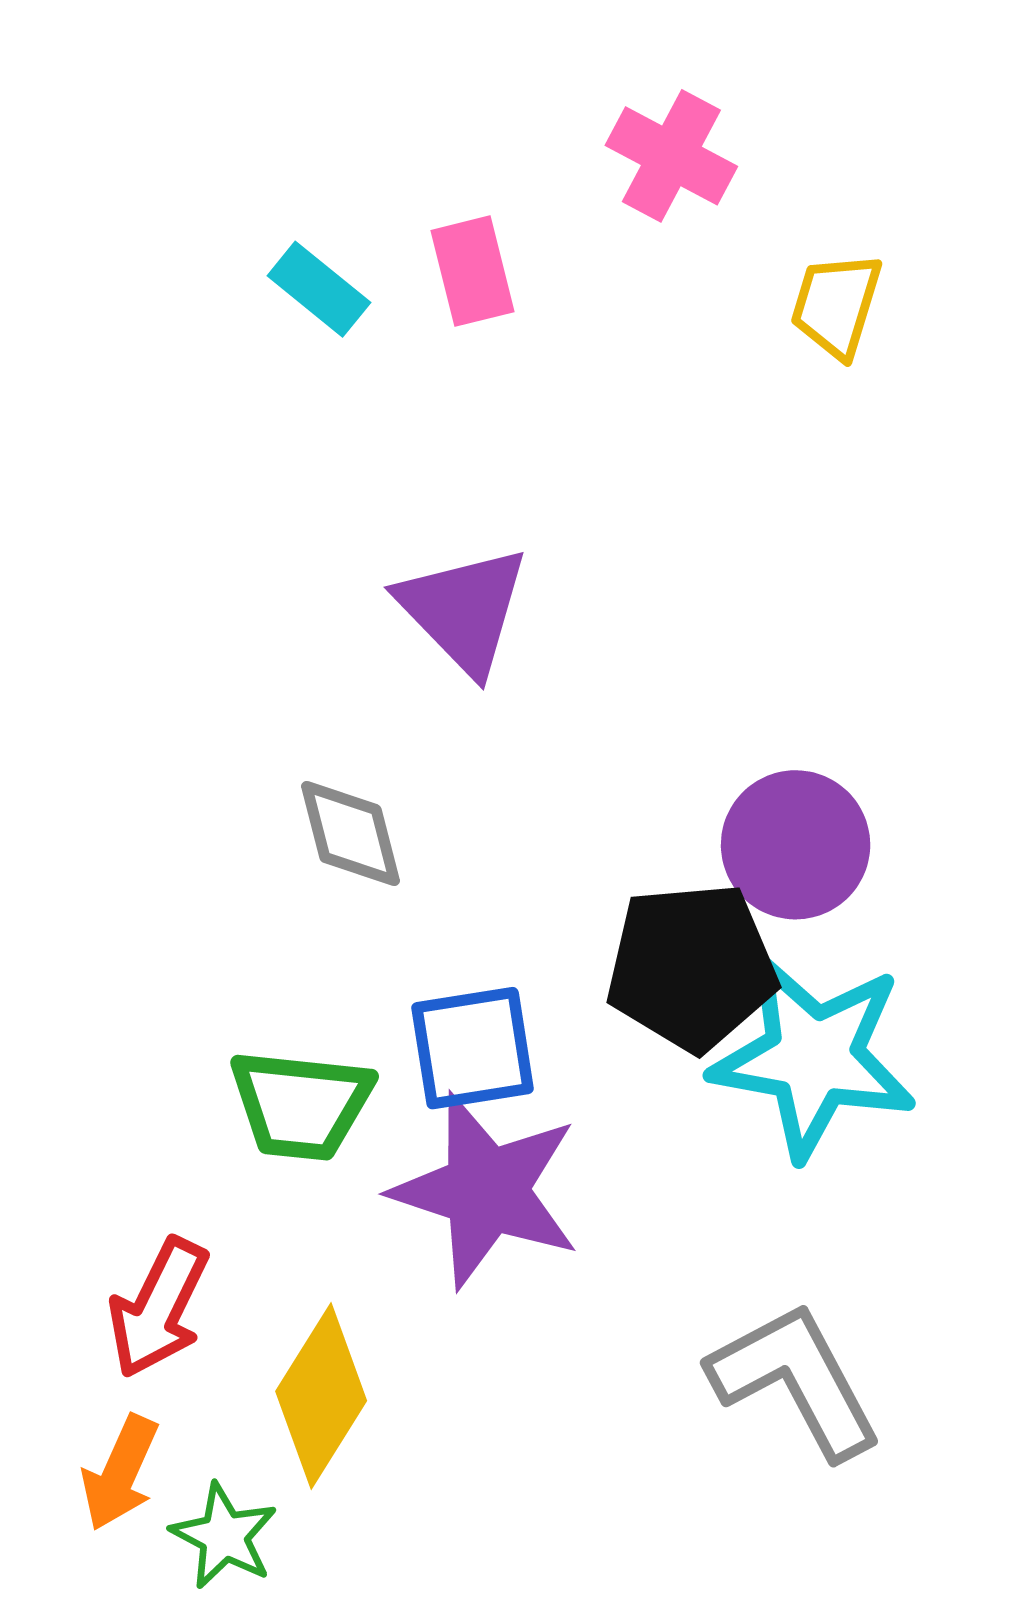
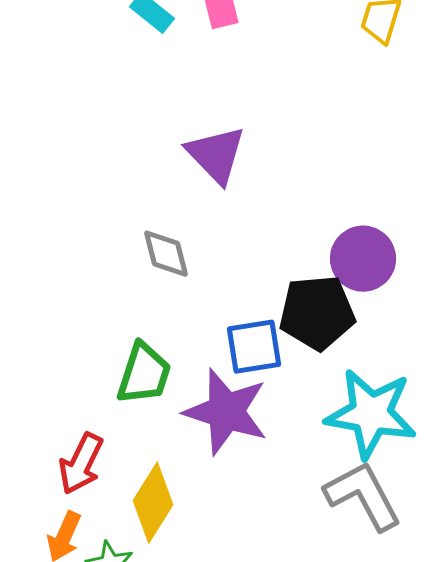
blue square: (473, 1048) -> (254, 347), moved
cyan star: (814, 1057) -> (371, 414), moved
green trapezoid: (301, 1105) -> (144, 374), turned -78

